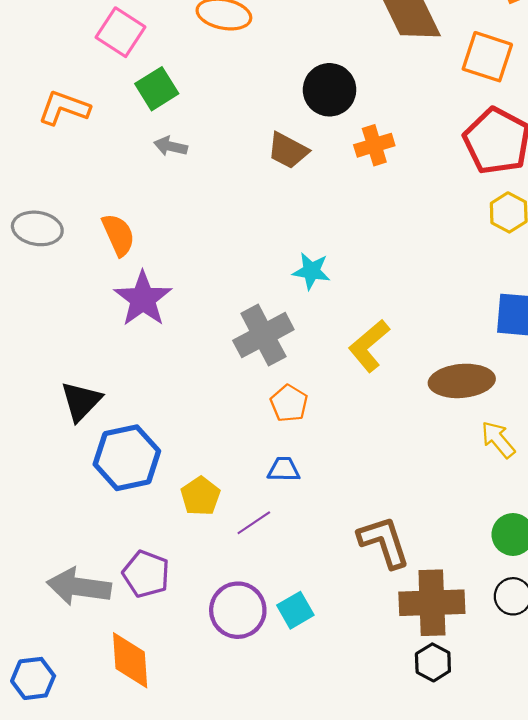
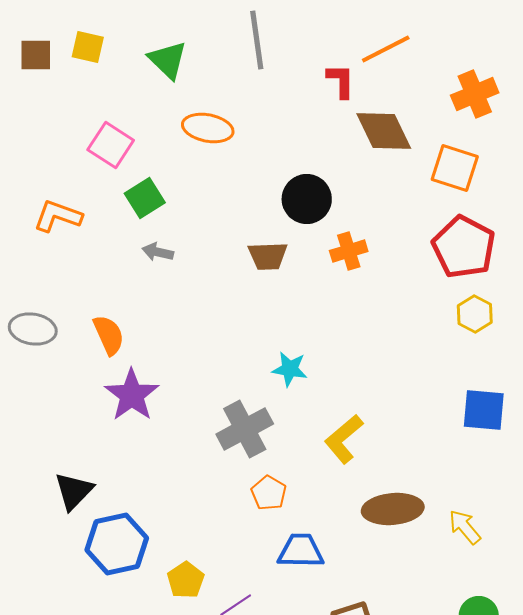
brown trapezoid: (288, 151) -> (268, 256), turned -30
brown ellipse: (462, 381) -> (393, 509), moved
blue trapezoid: (284, 469) -> (301, 551), moved, size x1.5

